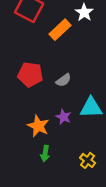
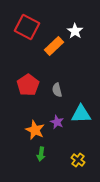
red pentagon: (30, 74) -> (28, 85), turned 30
gray semicircle: (64, 80) -> (57, 90), turned 112

